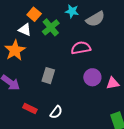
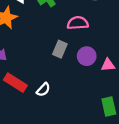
gray rectangle: (48, 76) -> (60, 49), moved
red rectangle: (30, 109) -> (15, 83), size x1.5

